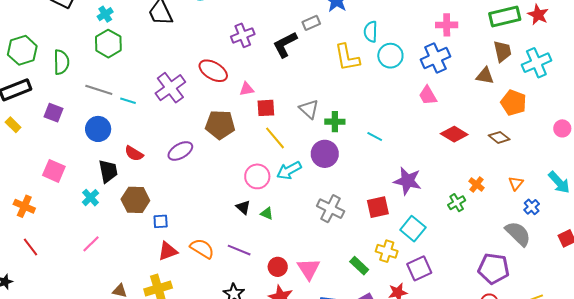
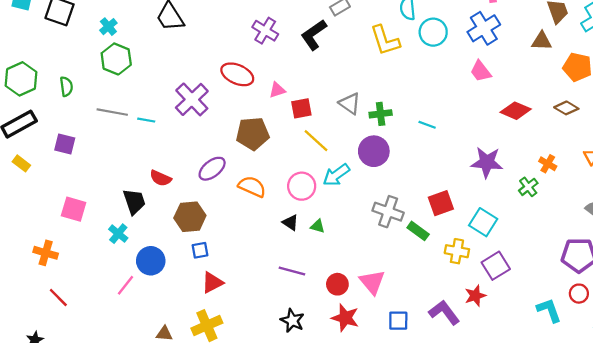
purple cross: (243, 35) -> (265, 31), turned -30
green semicircle: (61, 62) -> (66, 86), size x0.7
blue circle: (98, 129) -> (151, 261), moved
purple star: (408, 181) -> (487, 162), moved
brown hexagon: (135, 200) -> (190, 217), moved
orange semicircle: (202, 248) -> (252, 187), moved
green rectangle: (359, 266) -> (418, 231), moved

